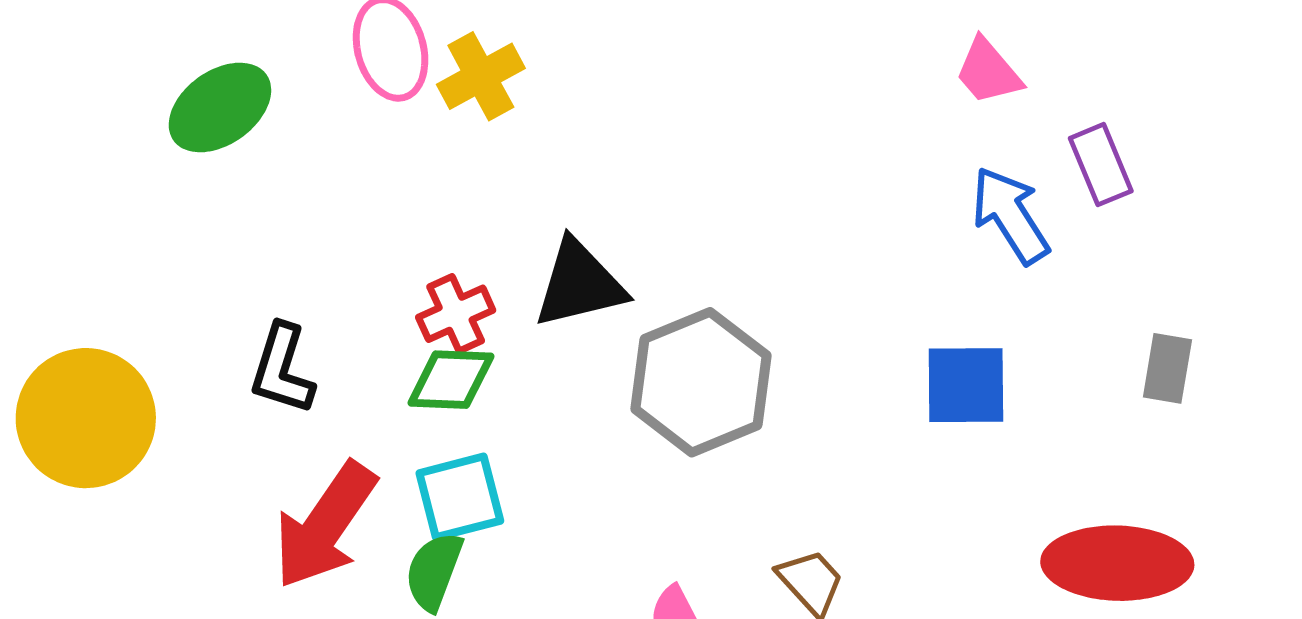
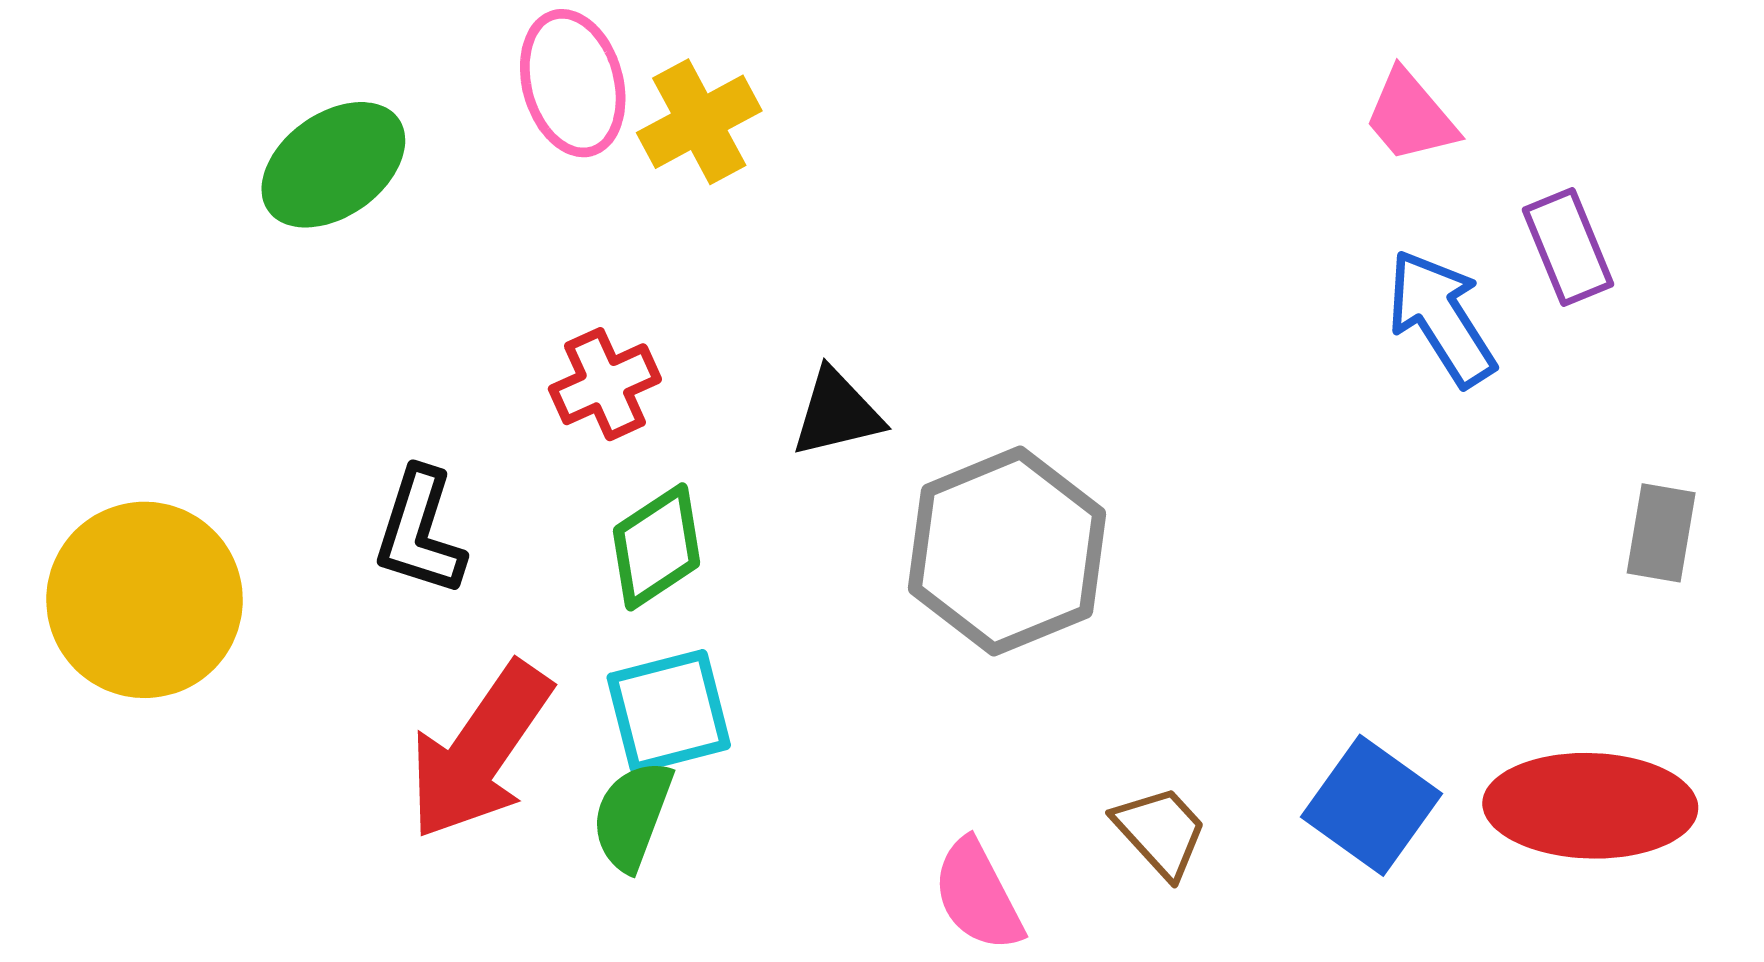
black triangle: (579, 284) -> (837, 413), size x0.7
red cross: (456, 314) -> (605, 384), moved
green diamond: (451, 380) -> (656, 547), turned -36
blue square: (966, 385) -> (1372, 805), moved, turned 36

